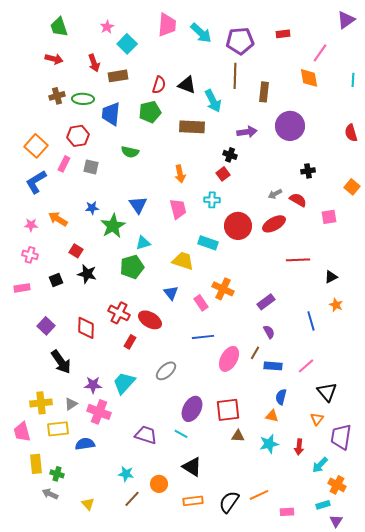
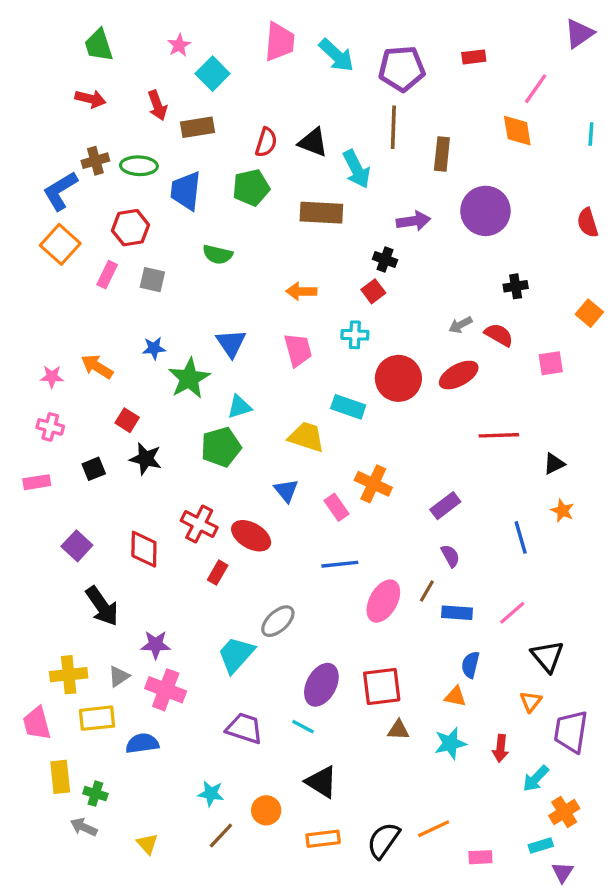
orange arrow: (180, 174) -> (301, 291), turned 102
blue L-shape: (36, 182) -> (60, 191), moved
cyan trapezoid: (124, 383) -> (236, 655), moved
orange cross: (337, 485) -> (564, 812), turned 30

